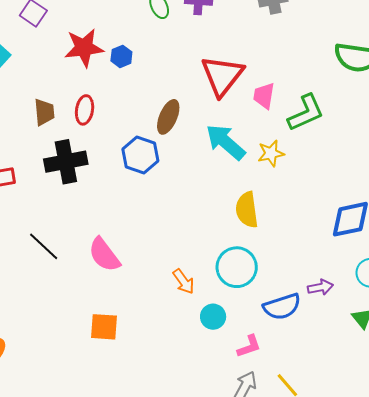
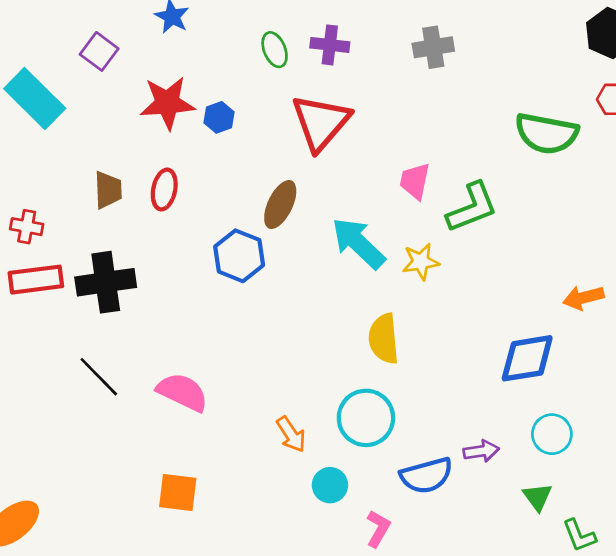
red triangle: (222, 76) -> (321, 122), moved
black cross: (66, 162) -> (106, 282), moved
pink semicircle: (104, 255) -> (182, 392), turned 150
pink L-shape: (249, 346) -> (378, 529), turned -44

